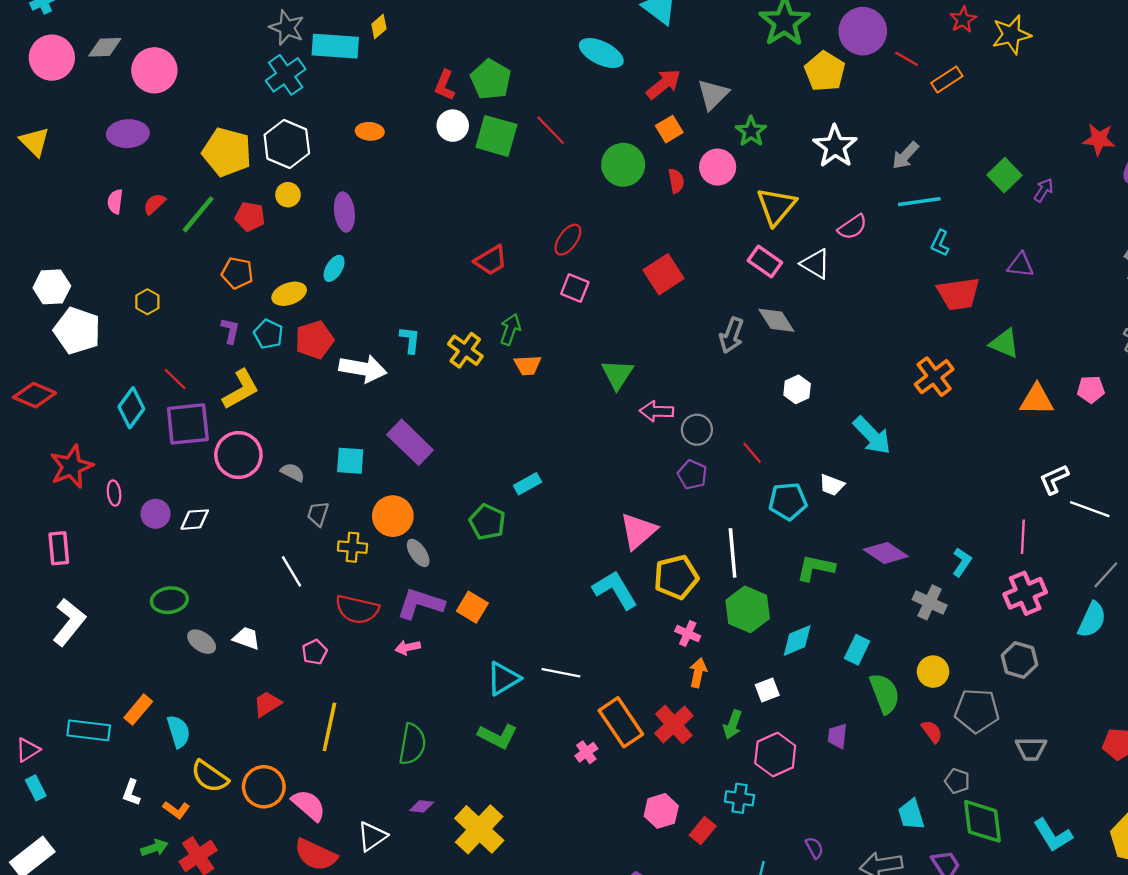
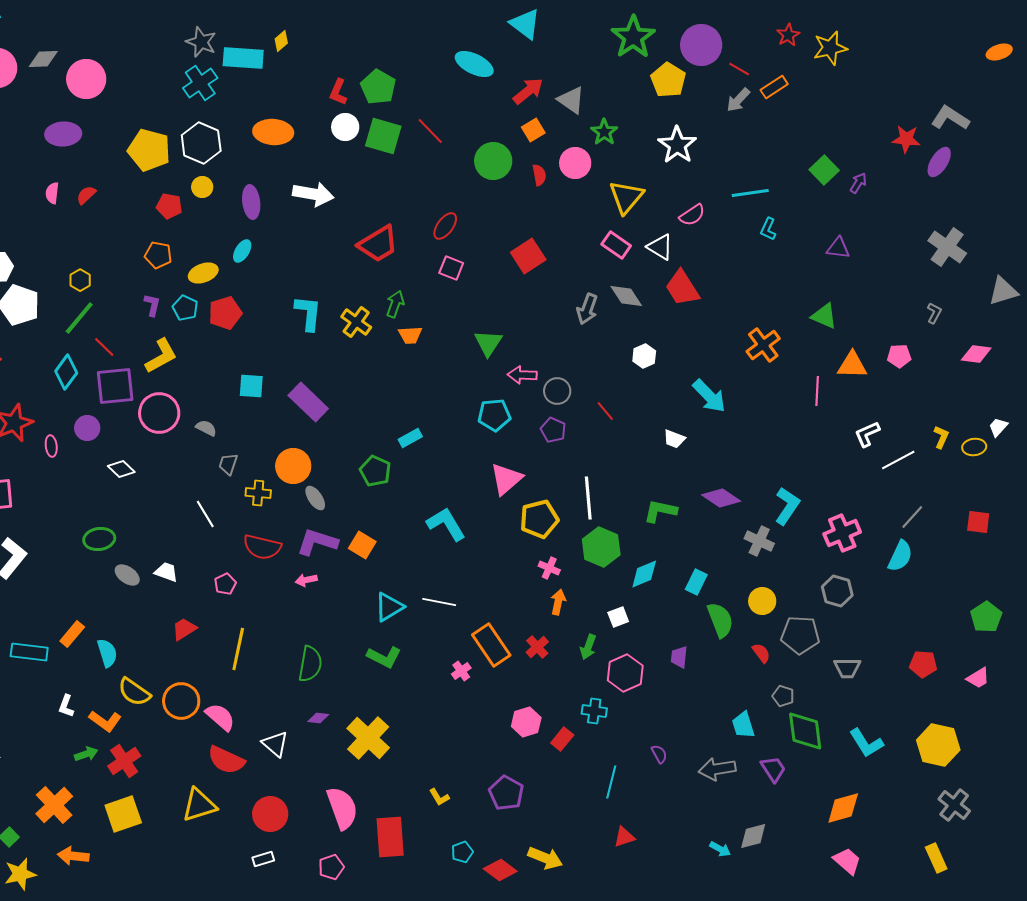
gray triangle: (713, 94) -> (571, 100), turned -40
orange ellipse: (370, 131) -> (273, 132), size x1.6
gray arrow: (905, 156) -> (738, 100), moved
green line: (198, 214) -> (79, 318), moved
red trapezoid: (491, 260) -> (378, 244), size x1.4
red trapezoid: (958, 294) -> (682, 288), moved, turned 66
cyan L-shape: (410, 340) -> (308, 313), size x1.5
white arrow: (363, 369) -> (313, 194), moved
cyan square: (350, 461) -> (251, 386), moved
cyan pentagon: (788, 501) -> (494, 415), moved
white line: (1090, 509) -> (898, 460), turned -48
purple circle: (156, 514) -> (87, 428), moved
white diamond: (195, 520) -> (121, 469), turned 48
pink line: (1023, 537) -> (817, 391), moved
cyan L-shape: (962, 562) -> (787, 506), size x1.5
cyan L-shape: (615, 590) -> (446, 524), moved
red cross: (674, 725) -> (537, 647), size x0.7
orange L-shape: (176, 810) -> (105, 721), size x1.4
white triangle: (372, 836) -> (275, 744), turned -44

